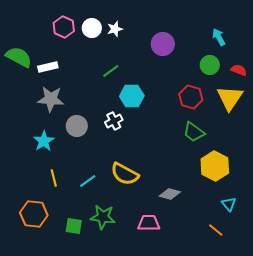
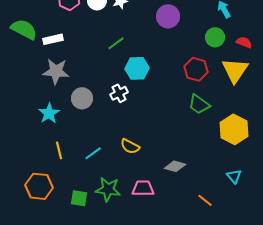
yellow hexagon: (215, 166) -> (234, 129), moved
yellow semicircle: (125, 174) -> (130, 146), size x0.7
pink trapezoid: (149, 223) -> (143, 188), moved
orange line: (216, 230) -> (205, 200), moved

